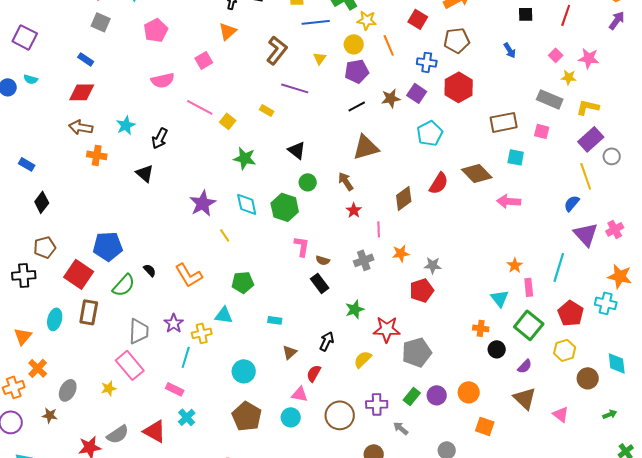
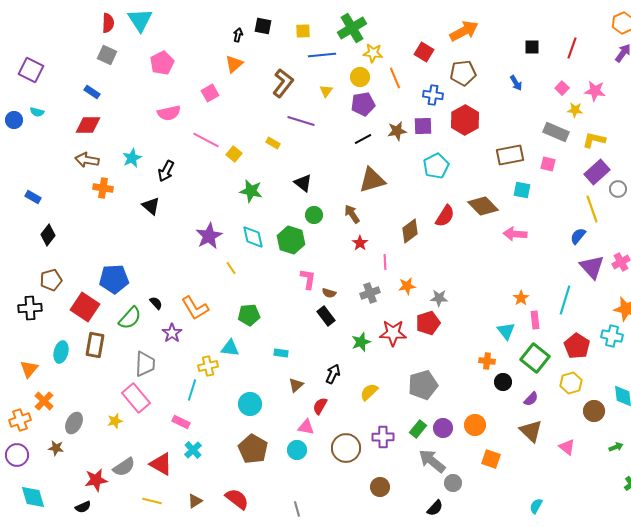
purple square: (417, 93) -> (423, 126), turned -36
purple star: (174, 323) -> (172, 333), moved
red star: (387, 329) -> (393, 333), moved
gray arrow: (401, 428) -> (432, 461), moved, size x1.8

